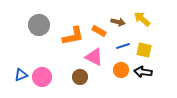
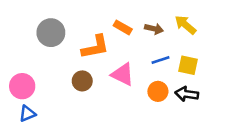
orange rectangle: (99, 31) -> (123, 27), moved
blue triangle: (21, 75) -> (27, 114), moved
pink circle: (42, 77) -> (22, 86), moved
brown circle: (80, 77) -> (82, 81), moved

